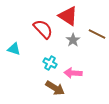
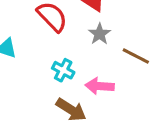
brown line: (97, 34) -> (136, 56), moved

